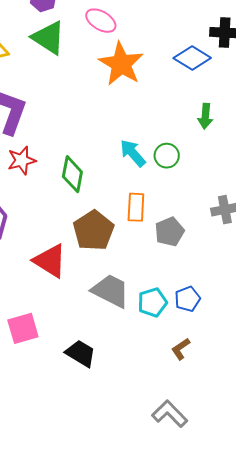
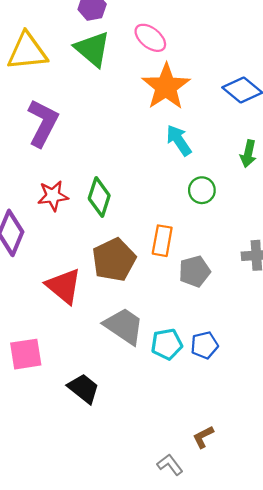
cyan arrow: (133, 153) -> (179, 140), moved
red star: (22, 160) -> (53, 196), moved
brown L-shape: (181, 349) -> (203, 437), moved
gray L-shape: (170, 414) -> (170, 465), size x0.7

